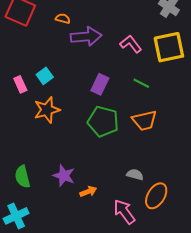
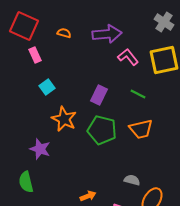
purple arrow: (86, 37) -> (107, 34), moved
pink rectangle: (20, 84) -> (35, 55), moved
orange star: (47, 110) -> (64, 119), moved, turned -30
purple star: (64, 176) -> (40, 149), moved

